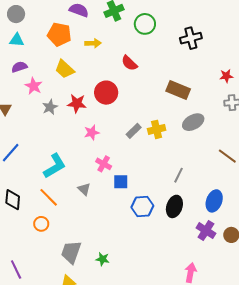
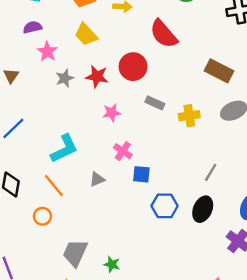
red semicircle: (129, 63) -> (164, 34), size x1.5
gray rectangle: (134, 131) -> (155, 103), moved, turned 63
gray triangle: (84, 189) -> (97, 179), turned 48

